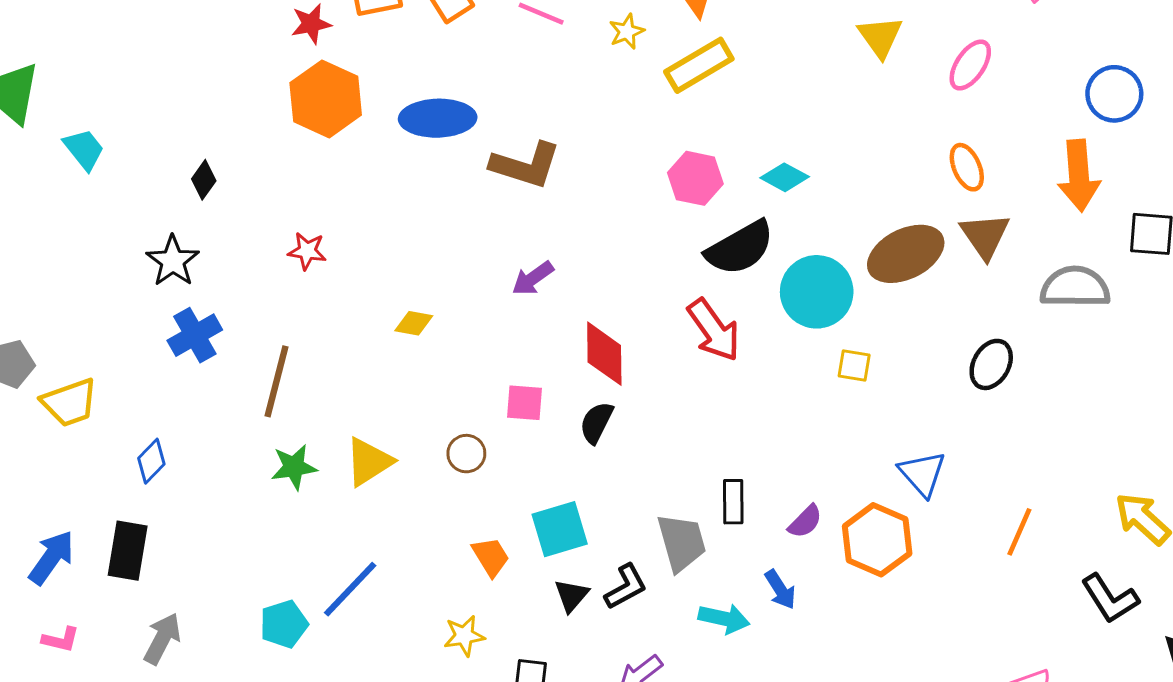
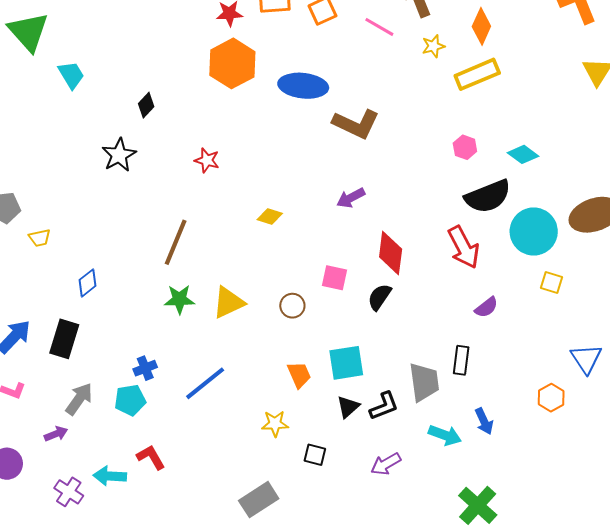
pink hexagon: (695, 178) -> (465, 147), size x0.7
blue cross: (195, 335) -> (145, 368), moved, size x0.7
yellow trapezoid: (70, 403) -> (40, 238), size x0.6
purple semicircle: (805, 521) -> (486, 307), moved
orange hexagon: (877, 540) -> (551, 398), size x0.6
cyan pentagon: (284, 624) -> (130, 400), moved

